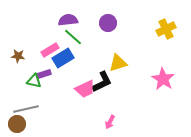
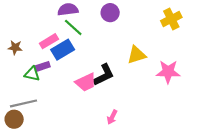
yellow triangle: (118, 63) -> (136, 55), moved
pink star: (163, 79) -> (168, 72), turned -30

